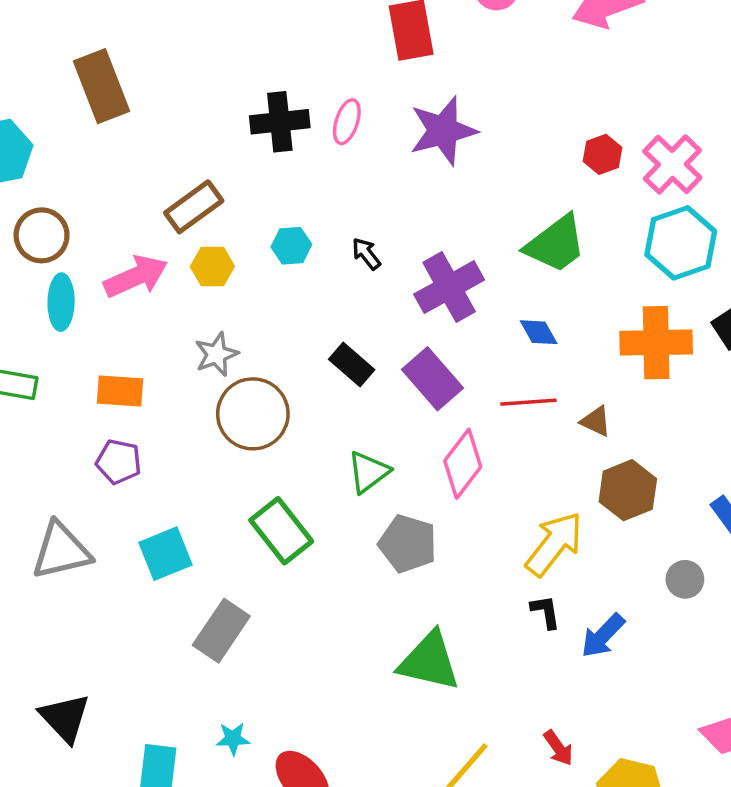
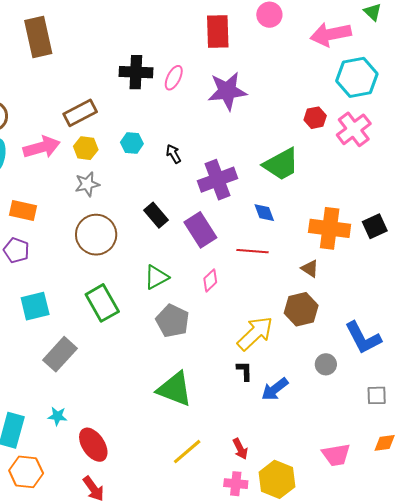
cyan hexagon: (681, 243) -> (357, 77), moved
gray star: (217, 354) -> (87, 184), moved
brown triangle: (596, 421) -> (310, 269), moved
pink diamond: (463, 464) -> (210, 280), size x0.6

